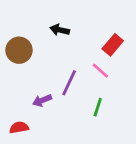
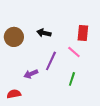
black arrow: (60, 30) -> (44, 33), moved
red rectangle: (113, 45) -> (83, 33), turned -35

